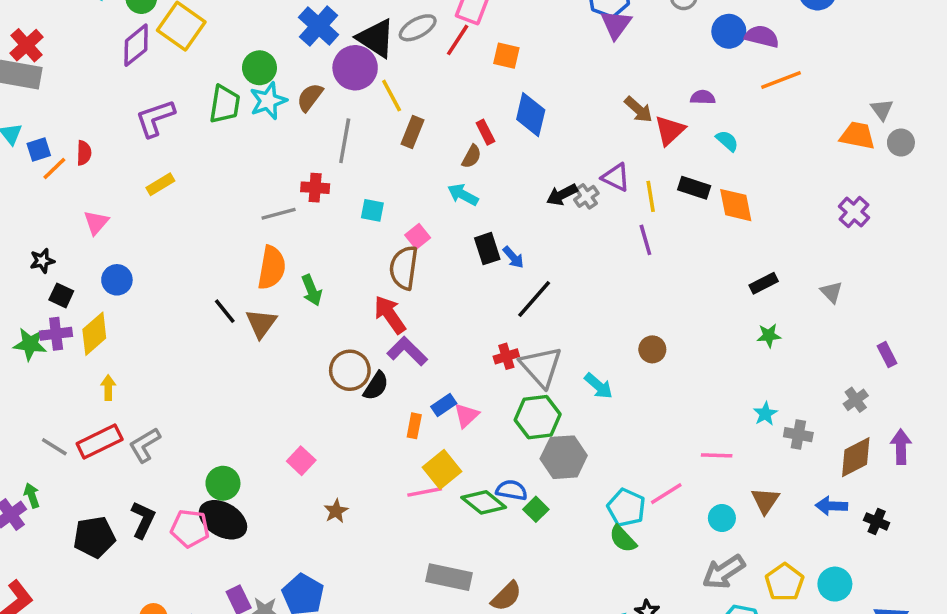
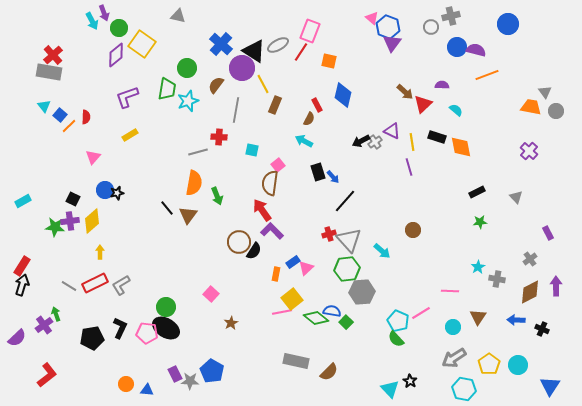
cyan star: (268, 101) -> (188, 101), moved
blue square: (39, 149) -> (60, 115), turned -32
black star: (42, 261) -> (117, 193), moved

